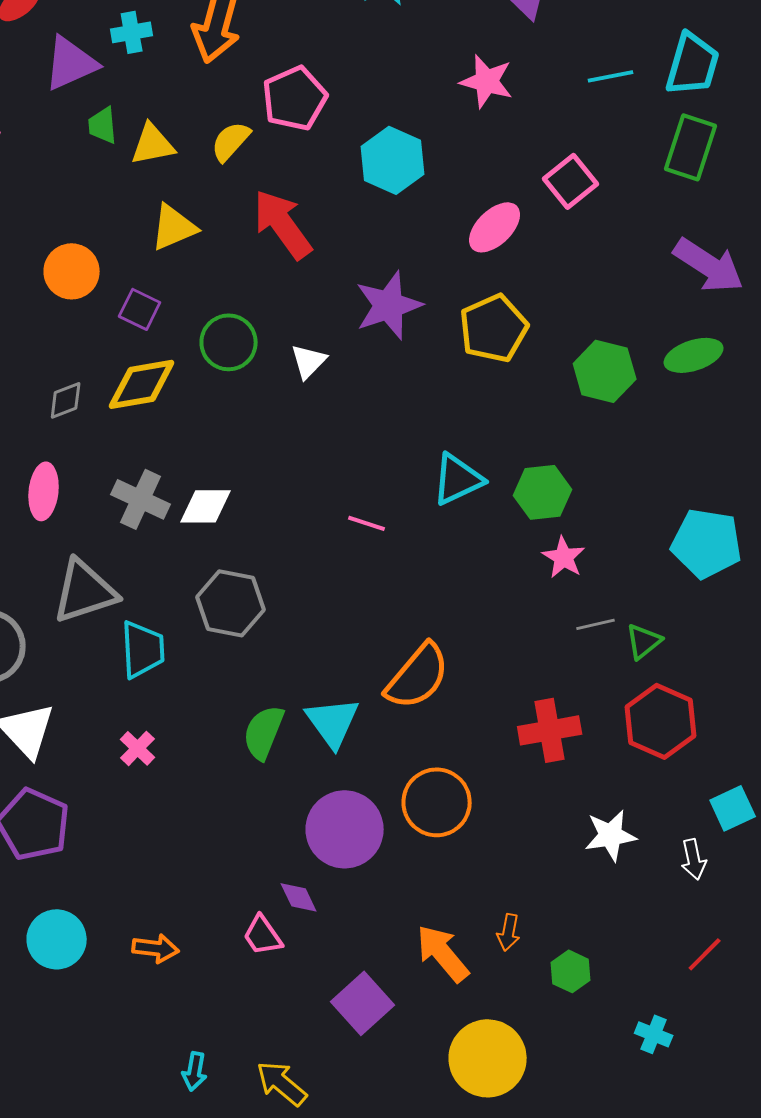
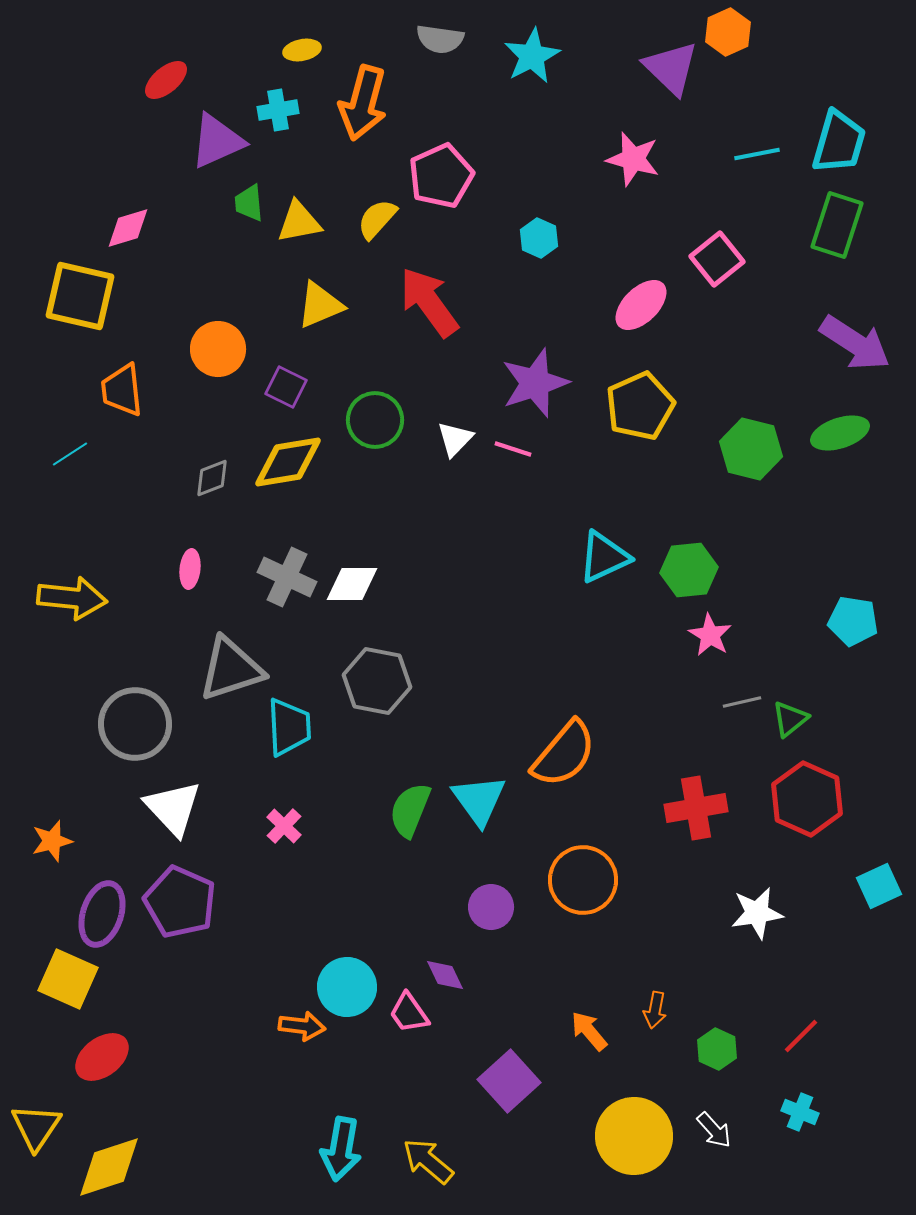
cyan hexagon: (393, 160) -> (539, 238), size x0.6
pink ellipse: (44, 491) -> (190, 569), size x0.7
pink line: (367, 523) -> (513, 449), moved
cyan pentagon: (707, 543) -> (853, 621), size x0.7
purple circle: (345, 829) -> (491, 907), size x0.6
white arrow: (694, 859) -> (714, 1130), moved, turned -30
cyan circle: (57, 939) -> (347, 987), moved
orange arrow: (443, 953) -> (589, 1031), size x0.7
red line: (705, 954) -> (801, 1036), moved
cyan arrow: (195, 1071) -> (341, 1149), size x1.6

